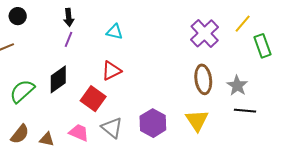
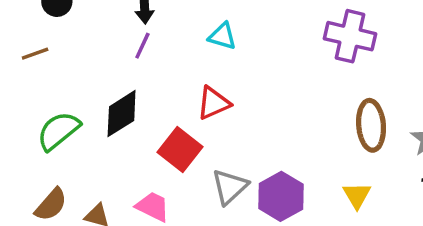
purple cross: (205, 33) -> (350, 36), moved, turned -36
yellow triangle: (197, 120) -> (357, 195), size x0.7
gray triangle: (112, 128) -> (230, 187), moved, turned 35

